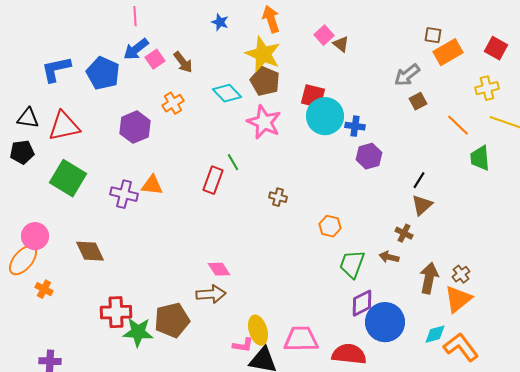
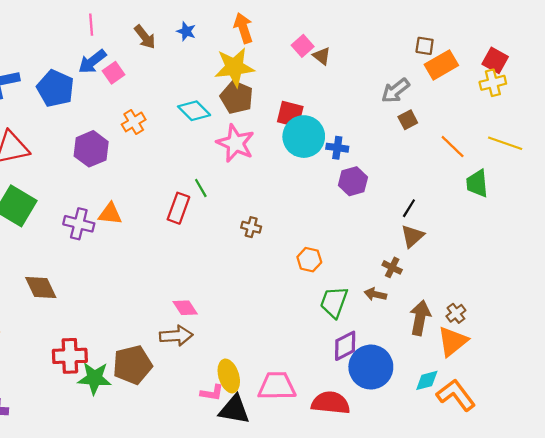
yellow star: (263, 54) -> (234, 67), turned -30
brown arrow: (183, 62) -> (145, 37), moved
yellow cross: (487, 88) -> (493, 83), moved

